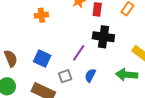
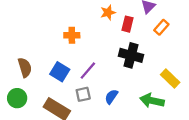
orange cross: (41, 15) -> (72, 35), moved
purple line: (79, 53) -> (88, 71), moved

